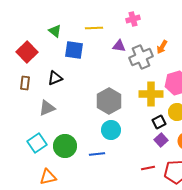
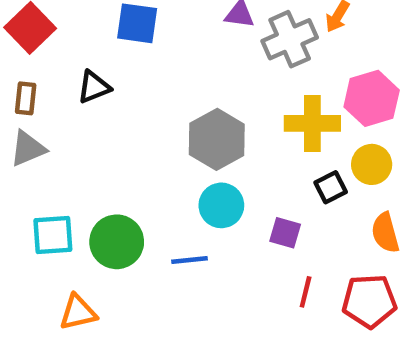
gray triangle: (47, 108) -> (28, 148), moved
purple square: (161, 140) -> (285, 233), moved, turned -32
cyan square: (37, 143) -> (53, 235), turned 30
red line: (148, 168) -> (306, 292), turned -64

